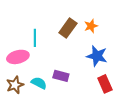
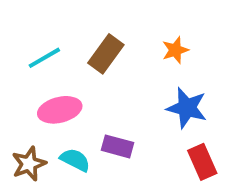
brown rectangle: (68, 28) -> (106, 54), moved
cyan line: (35, 38) -> (44, 58), moved, turned 60
pink ellipse: (18, 57) -> (60, 110), moved

